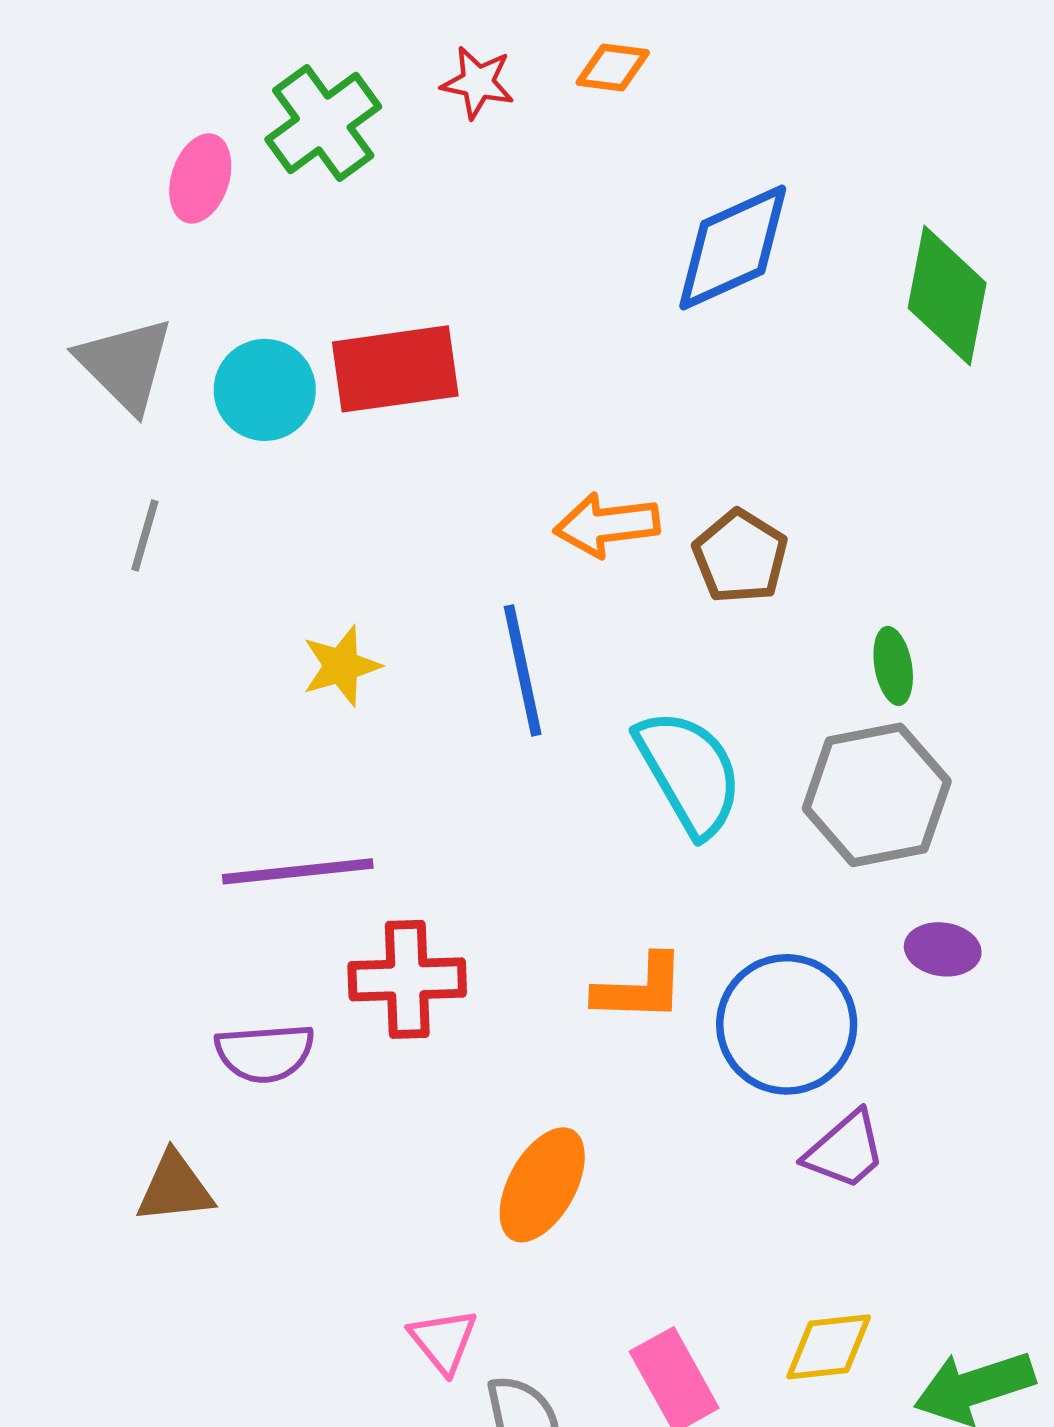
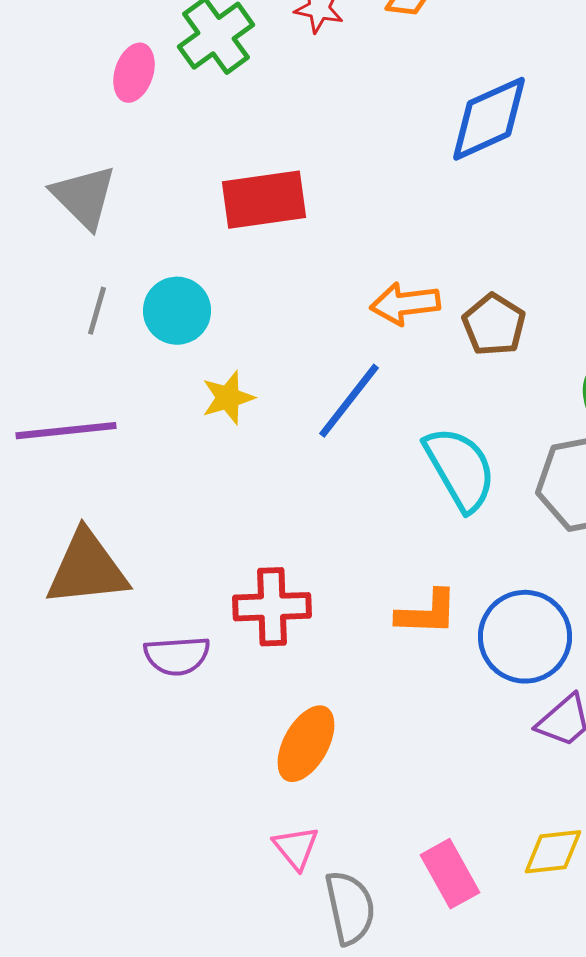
cyan circle: (265, 390) -> (177, 311), moved
blue line: (523, 670) -> (349, 401), turned 50
purple line: (298, 871) -> (66, 431), moved
orange ellipse: (542, 1185) -> (306, 744), moved
brown triangle: (175, 1188) -> (87, 569), moved, size x1.6

